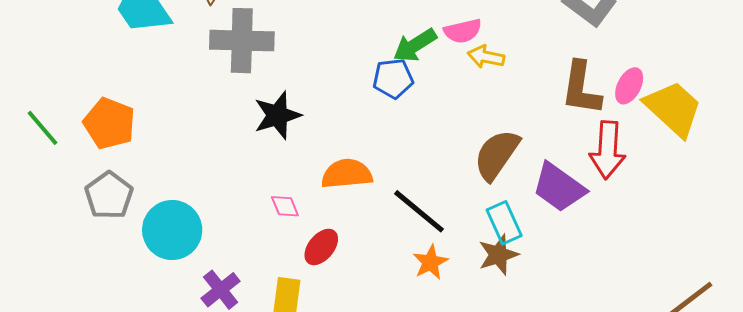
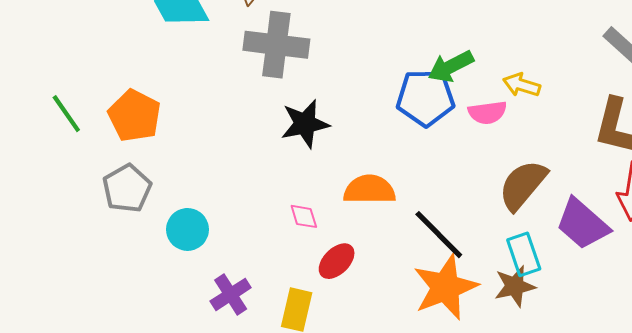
pink semicircle: (463, 31) -> (487, 112), moved
blue pentagon: (393, 78) -> (426, 98), size x1.4
cyan circle: (172, 230) -> (187, 229), size x0.7
orange star: (430, 262) -> (445, 287), size x1.8

